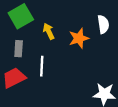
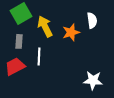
yellow arrow: (49, 31) -> (45, 26), size x1.5

